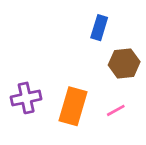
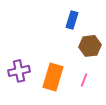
pink line: (116, 110) -> (84, 80), turned -40

